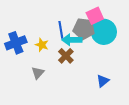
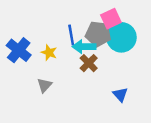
blue cross: (16, 43) -> (19, 50), turned -30
brown cross: (66, 56) -> (89, 63), moved
blue triangle: (103, 81) -> (120, 95), turned -32

